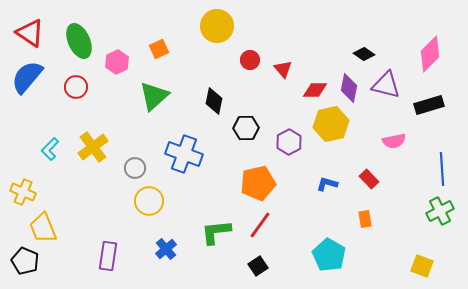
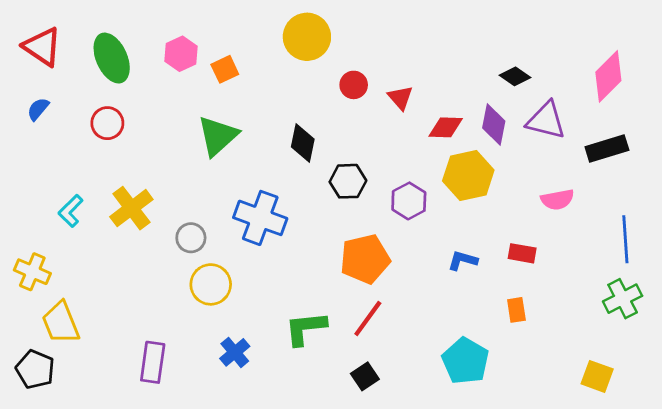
pink hexagon: (117, 62) -> (181, 54), moved
blue semicircle: (27, 77) -> (38, 109), size x0.5
red rectangle: (369, 179) -> (522, 253), turned -36

